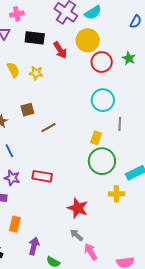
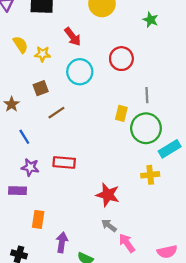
red arrow: (60, 50) -> (73, 37), moved
red circle: (102, 62) -> (121, 59), moved
yellow star: (36, 73) -> (43, 54), moved
cyan circle: (103, 100) -> (80, 72), moved
brown line: (48, 128) -> (56, 113), moved
green circle: (102, 161) -> (146, 128), moved

